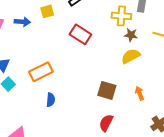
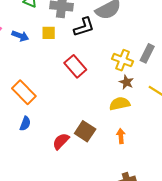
orange rectangle: (41, 72) -> (24, 92), turned 55
orange arrow: (140, 93) -> (121, 136), moved
red semicircle: (106, 123) -> (61, 141), moved

